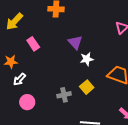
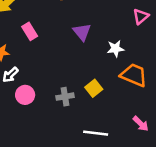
white star: (87, 59) -> (115, 49), moved
pink circle: (27, 102) -> (25, 95), moved

